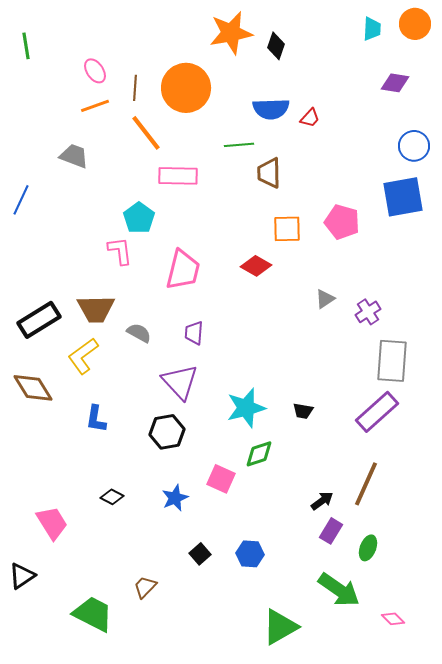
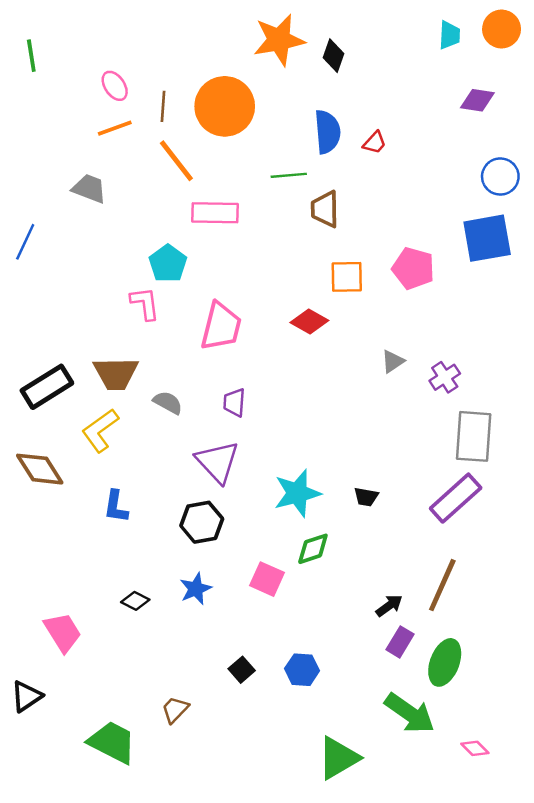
blue semicircle: (271, 109) -> (327, 132), turned -93
blue star: (175, 498) -> (196, 589), moved
green ellipse: (368, 548) -> (445, 662), size x1.5

